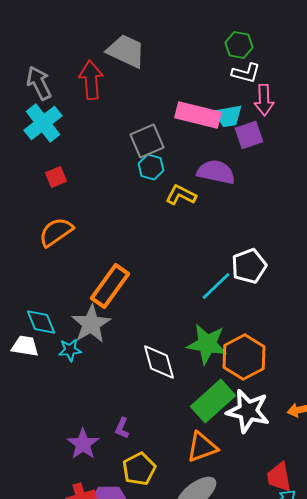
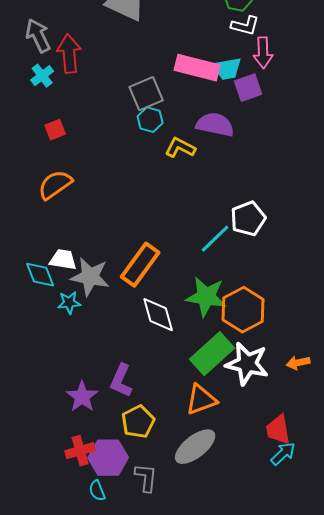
red arrow: (91, 80) -> (69, 54), moved
cyan cross: (43, 123) -> (42, 76), size x0.6
orange rectangle: (110, 286) -> (140, 265), moved
gray star: (91, 324) -> (90, 277), turned -30
white trapezoid: (25, 346) -> (63, 260), moved
purple L-shape: (122, 428) -> (121, 381), size x1.6

